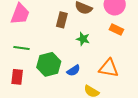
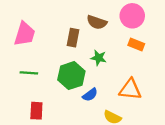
green hexagon: (49, 64) -> (71, 76), moved
red rectangle: (17, 77) -> (36, 111), moved

